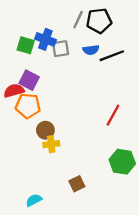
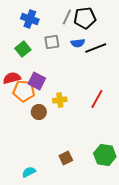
blue cross: (45, 39) -> (30, 19), moved
green square: (26, 45) -> (23, 49), moved, turned 35
purple square: (29, 80) -> (37, 81), moved
yellow cross: (51, 144) -> (60, 100), moved
green hexagon: (122, 162) -> (105, 155), moved

